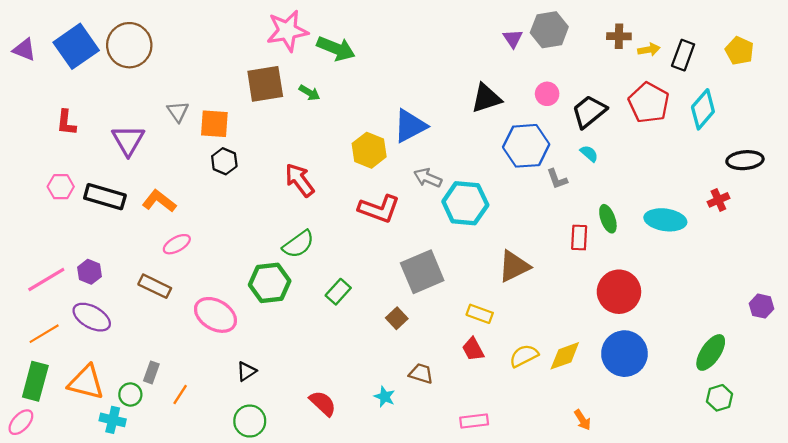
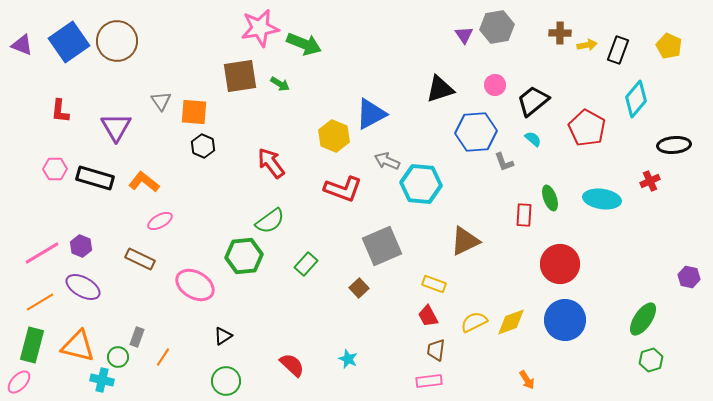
red pentagon: (649, 103) -> (587, 128), moved
brown trapezoid: (421, 373) -> (436, 350), moved, turned -100

